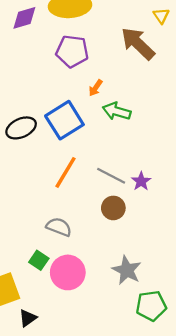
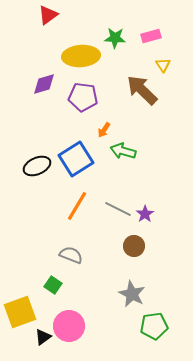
purple diamond: (24, 18) -> (44, 84), moved
brown circle: (113, 208) -> (134, 246), moved
pink circle: (68, 272) -> (69, 326), moved

